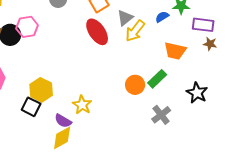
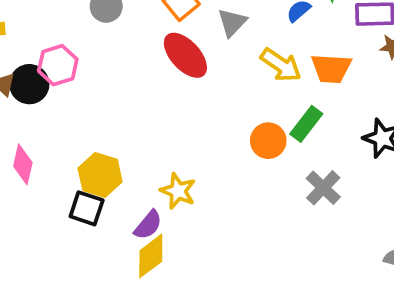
yellow arrow: (135, 31) -> (281, 65), moved, turned -85
purple semicircle: (63, 121) -> (148, 225), turned -72

